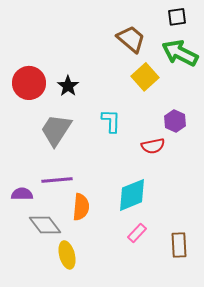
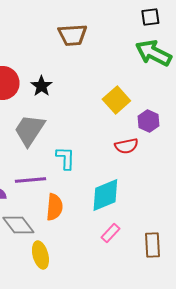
brown trapezoid: (131, 39) -> (72, 35), moved, turned 136
yellow square: (145, 77) -> (116, 100), moved
cyan L-shape: (111, 121) -> (65, 158), moved

